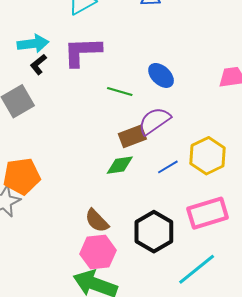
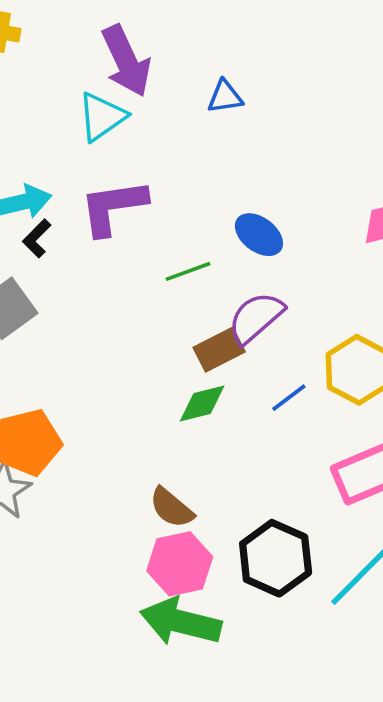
green line: (120, 92) -> (188, 271), turned -30
black hexagon: (154, 232) -> (276, 558), moved

